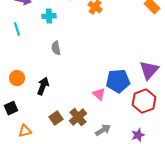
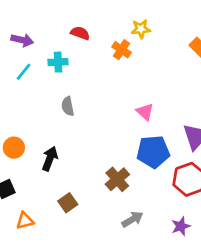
cyan line: (17, 29) -> (24, 72), moved, turned 56
pink triangle: (99, 94) -> (145, 112), moved
brown cross: (78, 117) -> (117, 179), moved

